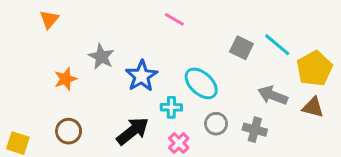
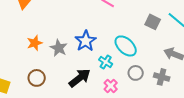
gray star: (101, 57) -> (59, 48), moved
cyan cross: (171, 107) -> (106, 62), turned 32

